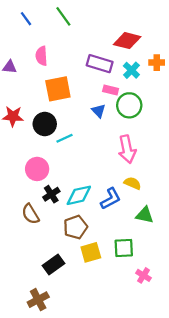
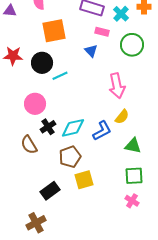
green circle: (129, 105) -> (132, 45), moved
yellow semicircle: (133, 183) -> (122, 117), turned 105
green square: (124, 248) -> (134, 176), moved

